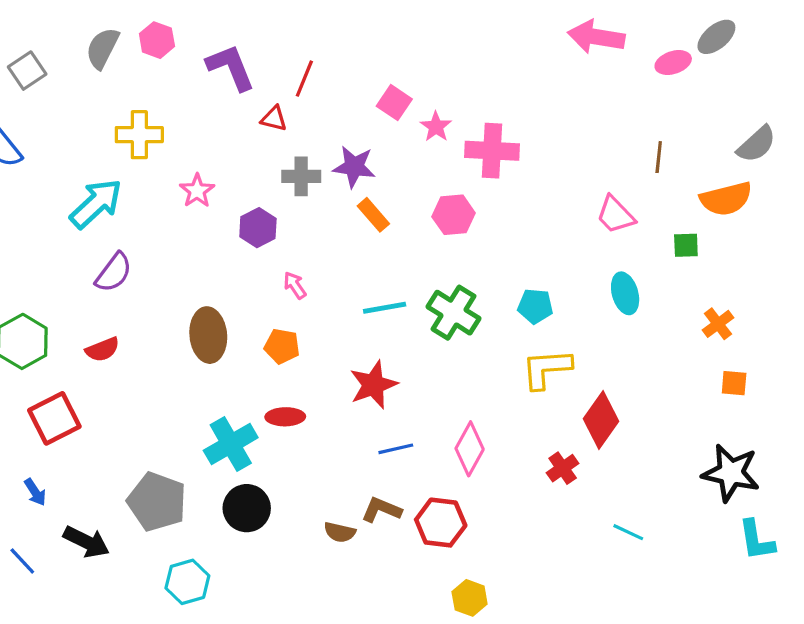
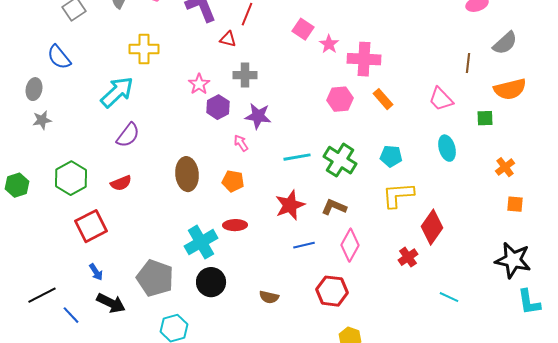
gray semicircle: (756, 144) -> (505, 43), moved
purple star: (354, 167) -> (258, 116), moved
pink star: (197, 191) -> (199, 84), moved
orange rectangle: (373, 215) -> (383, 99), moved
blue arrow: (35, 492) -> (96, 272), moved
brown L-shape: (381, 510) -> (334, 207), moved

